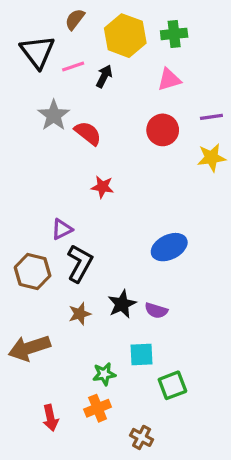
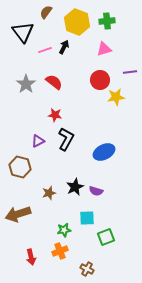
pink line: (73, 66) -> (45, 50), moved
gray star: (54, 115) -> (26, 84), moved
yellow star: (211, 158) -> (116, 97), moved
red star: (102, 187) -> (55, 115), moved
black L-shape: (80, 263) -> (66, 139), moved

